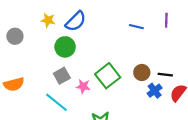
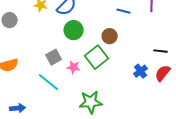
green circle: (65, 47) -> (74, 30), moved
brown circle: (142, 72) -> (110, 36), moved
black line: (165, 75) -> (161, 51), moved

